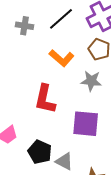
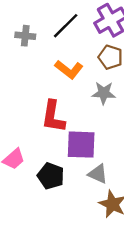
purple square: (86, 124) -> (81, 145), moved
gray triangle: (64, 161) -> (98, 174), moved

